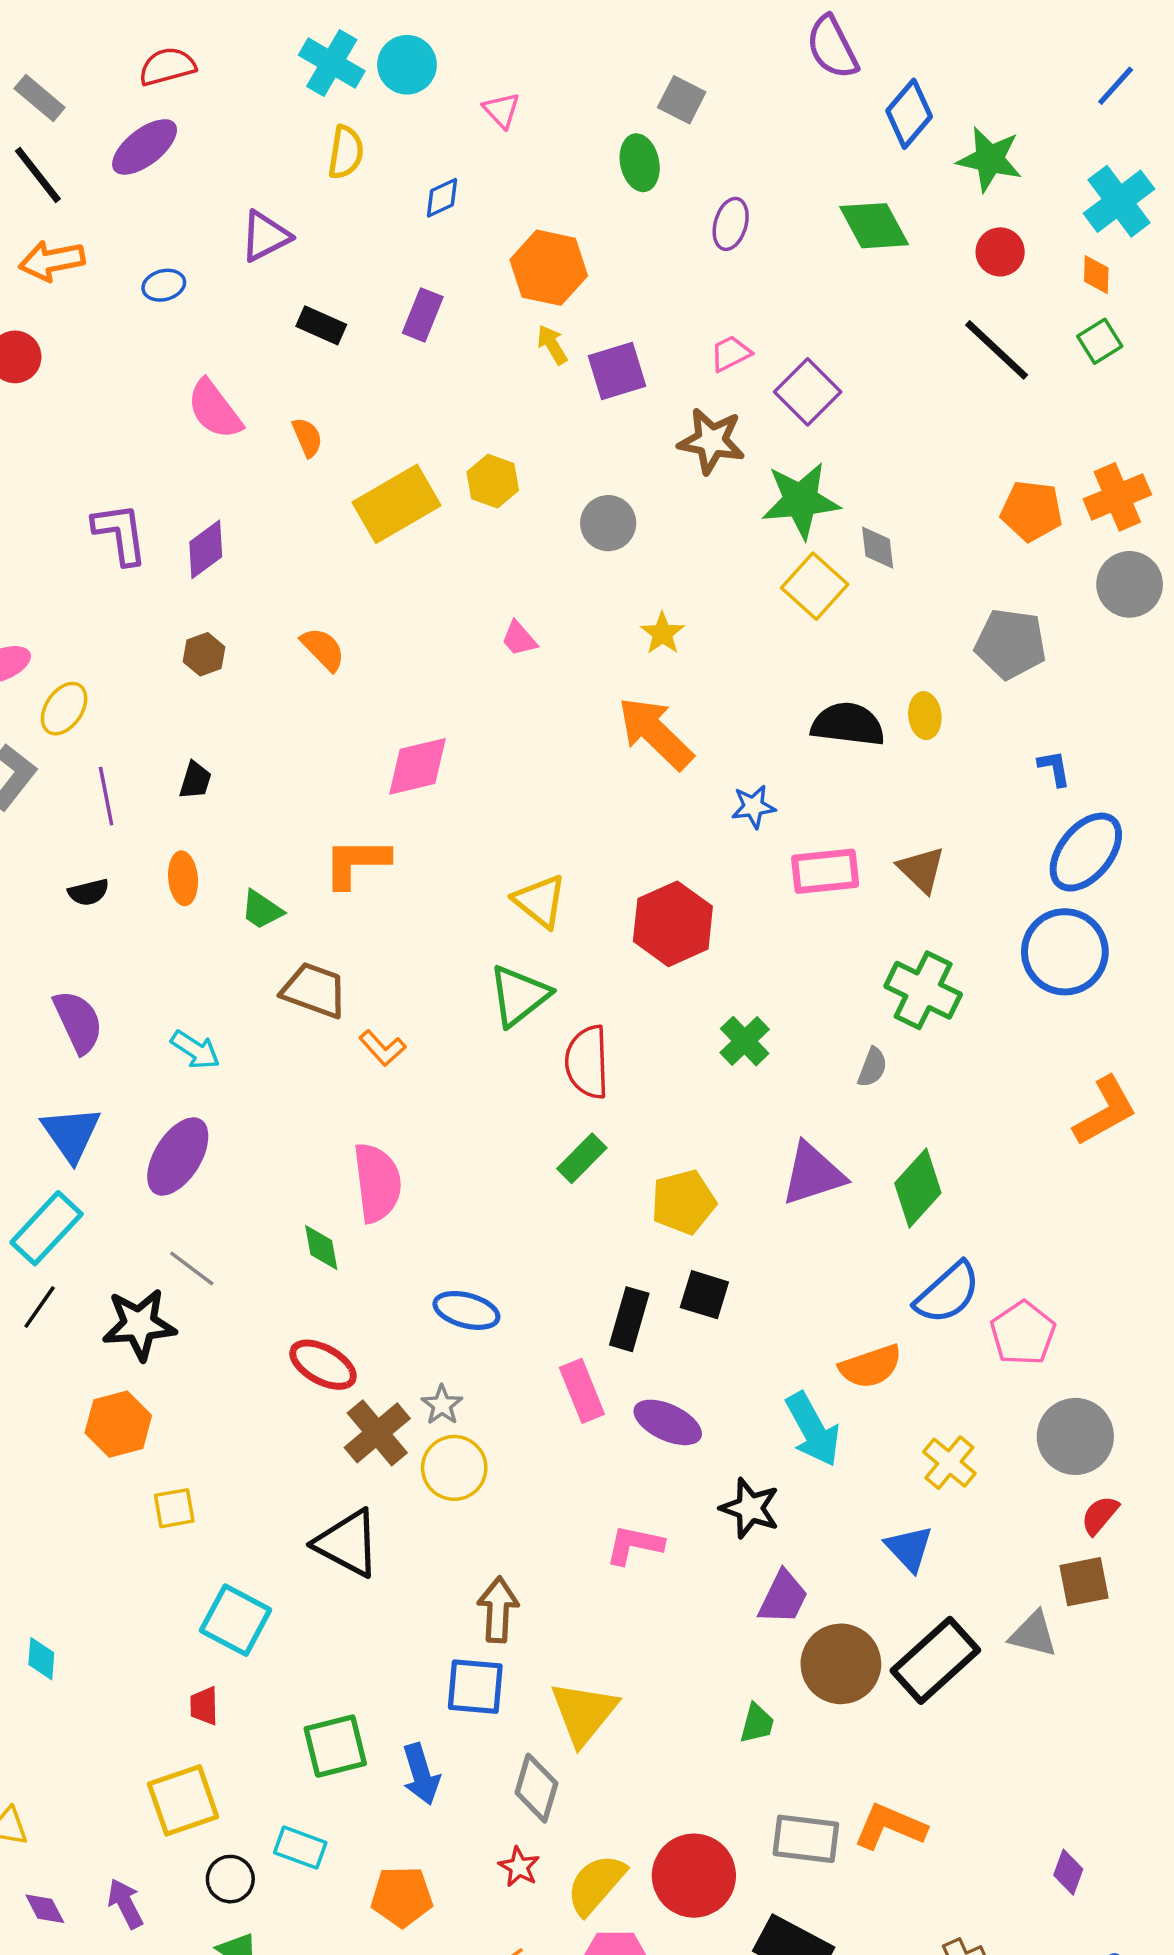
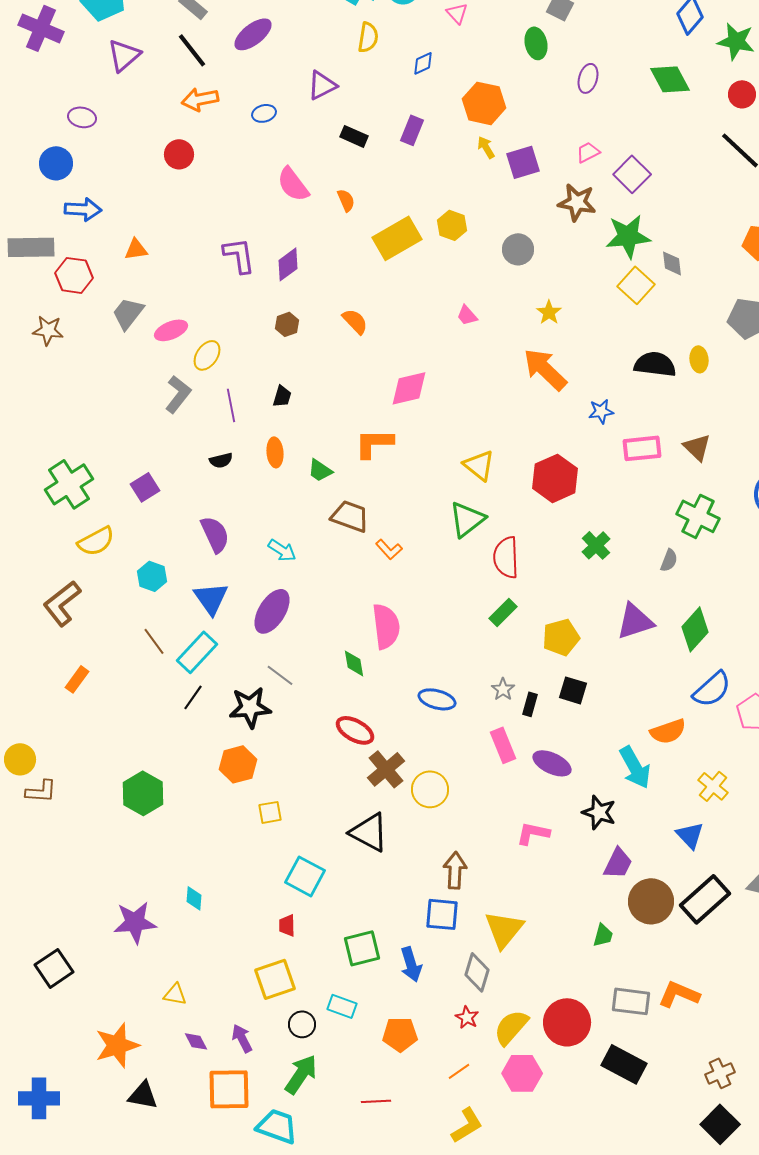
black rectangle: (629, 1319) -> (530, 704), size x0.7
gray star: (442, 1405) -> (503, 689), moved

